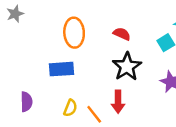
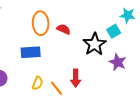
red semicircle: (122, 34) -> (64, 29), moved
black star: (127, 67) -> (95, 44), moved

